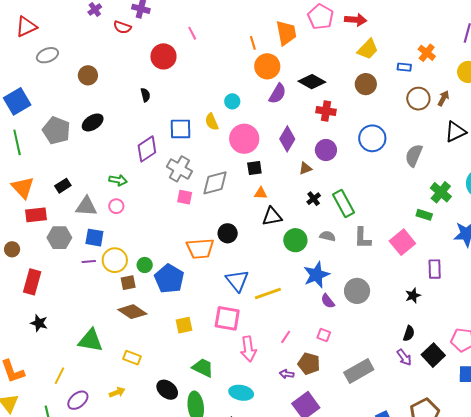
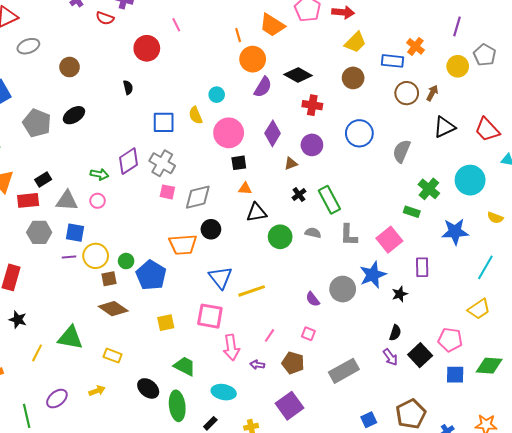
orange trapezoid: (286, 33) -> (272, 25), turned 132
blue rectangle: (404, 67) -> (393, 61), size x1.5
purple diamond: (147, 149) -> (129, 161), moved
gray diamond: (215, 183) -> (198, 197), moved
red rectangle: (36, 215) -> (28, 200), moved
blue star: (316, 275) -> (373, 275), moved
purple arrow: (287, 374) -> (257, 365), moved
yellow line: (60, 376) -> (37, 353), moved

